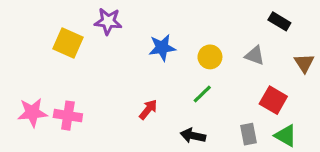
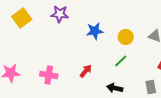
yellow square: (68, 43) -> (22, 18), moved, turned 30
pink cross: (68, 116) -> (49, 75), moved

